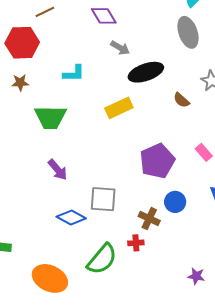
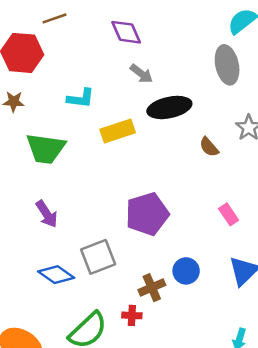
yellow rectangle: (119, 108) -> (118, 131), moved
purple pentagon: (157, 161) -> (147, 214), moved
gray square: (103, 199) -> (98, 257), turned -32
brown cross: (149, 219) -> (152, 288), turned 35

